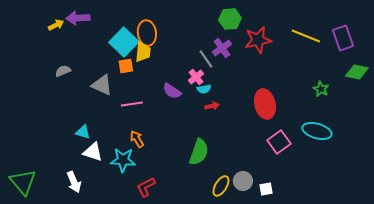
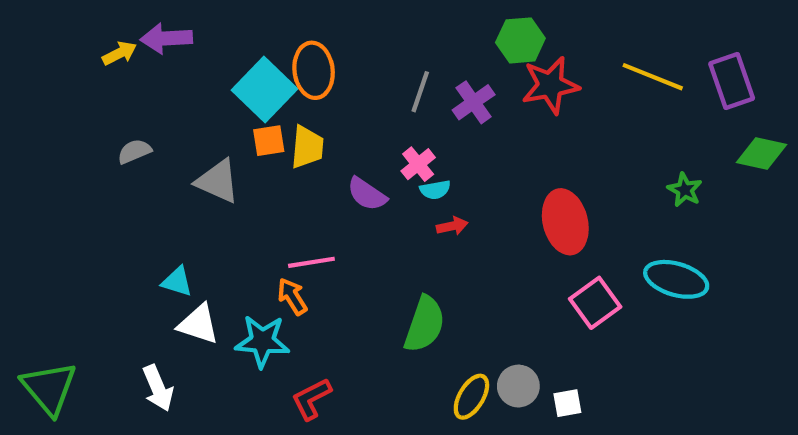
green hexagon: (230, 19) -> (520, 40), moved
yellow trapezoid: (143, 52) -> (307, 147), moved
gray line: (206, 59) -> (420, 92), moved, turned 54
pink line: (132, 104) -> (311, 262), moved

